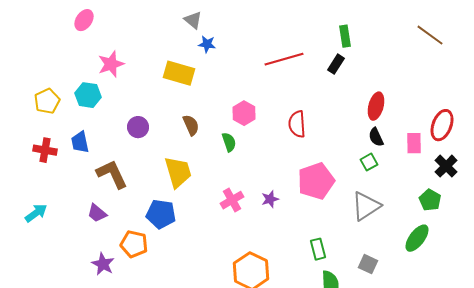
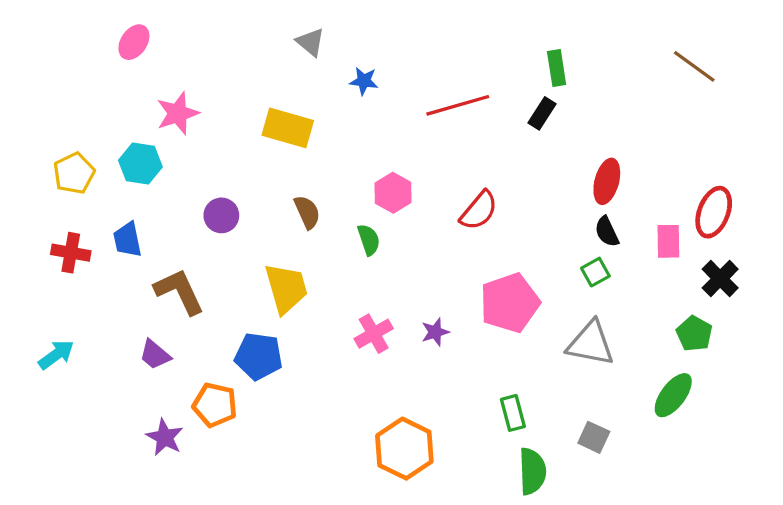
blue star: (207, 44) -> (364, 81), moved
red semicircle: (297, 124) -> (479, 211), turned -136
gray triangle: (366, 206) -> (591, 343), turned 44

